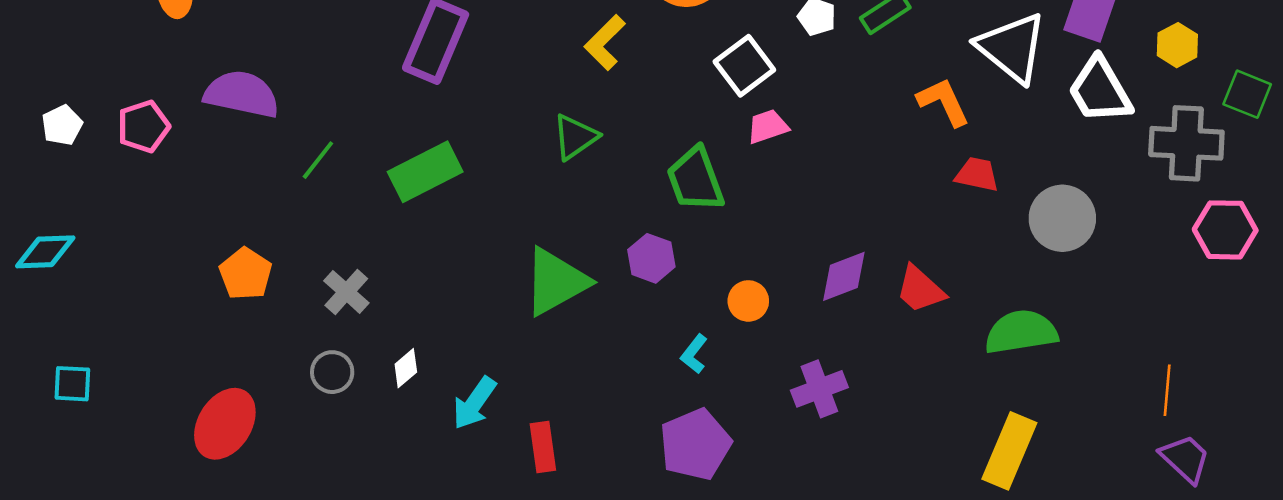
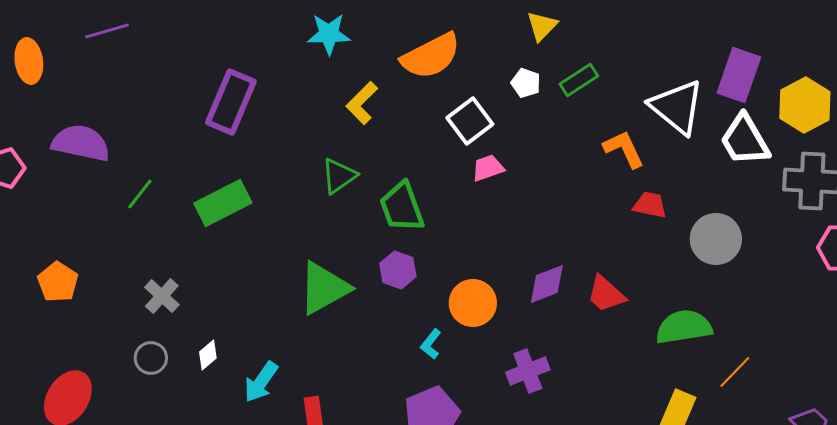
yellow hexagon: (1177, 45) -> (805, 105), size x1.6
green trapezoid: (695, 179) -> (402, 207), moved
orange pentagon: (246, 274) -> (58, 282), moved
orange circle: (748, 301) -> (473, 303), size x1.5
orange line: (1167, 390) -> (735, 372), moved, turned 39

